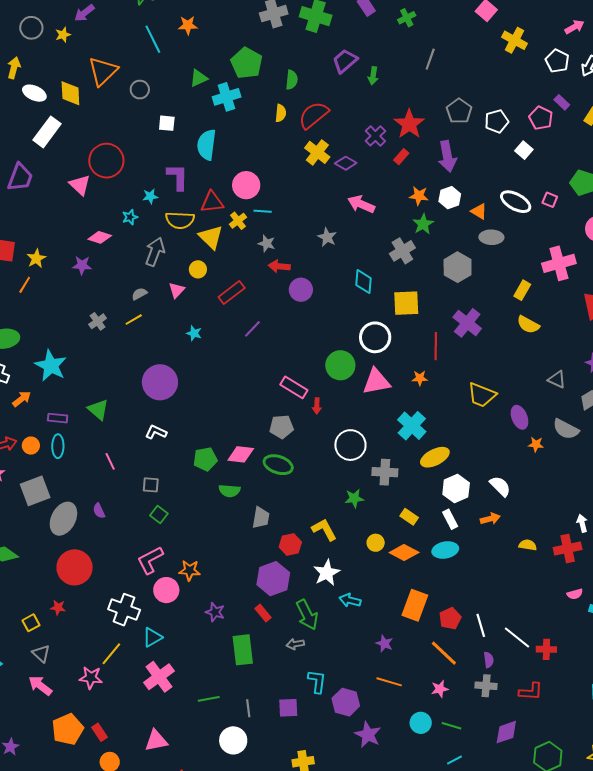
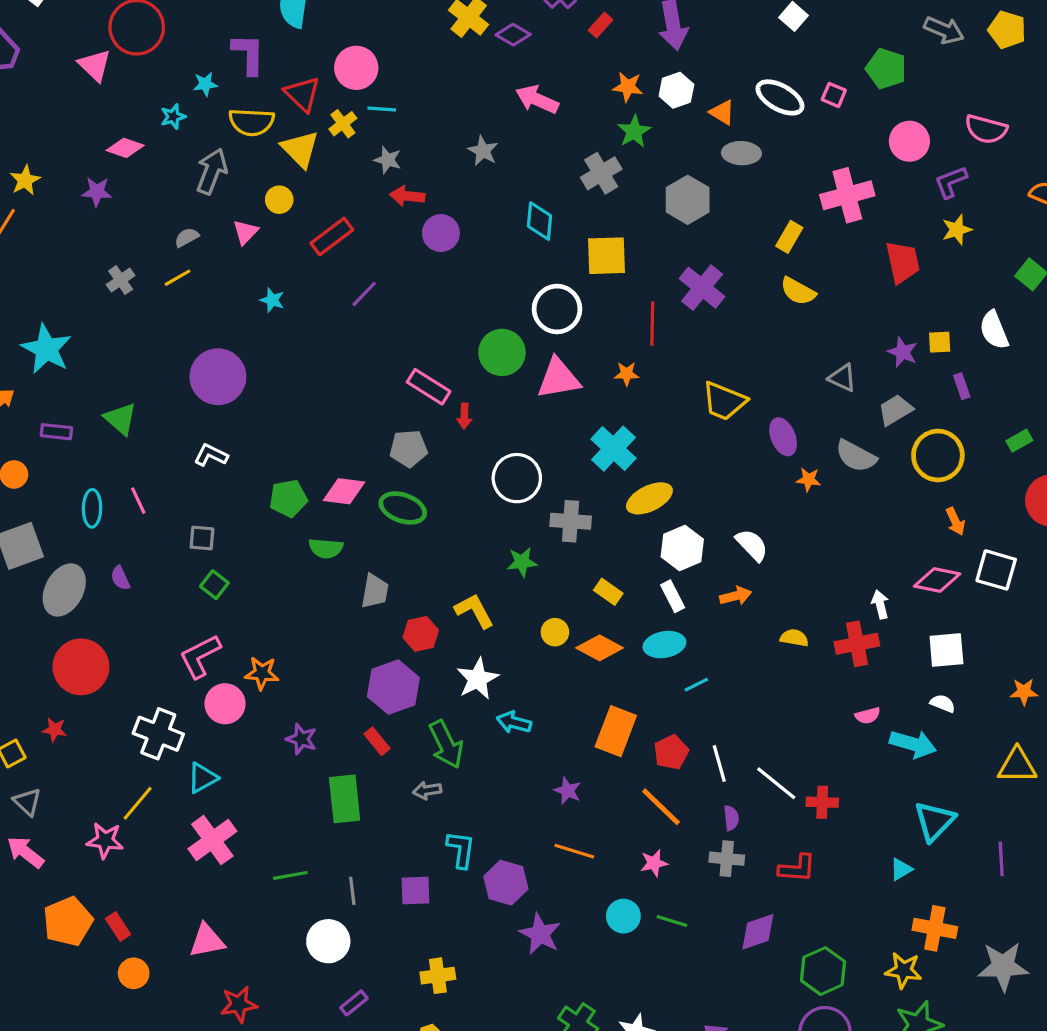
red triangle: (212, 202) -> (302, 94), turned 50
cyan ellipse: (58, 446) -> (92, 508), moved
cyan line: (454, 760) -> (696, 685), moved

